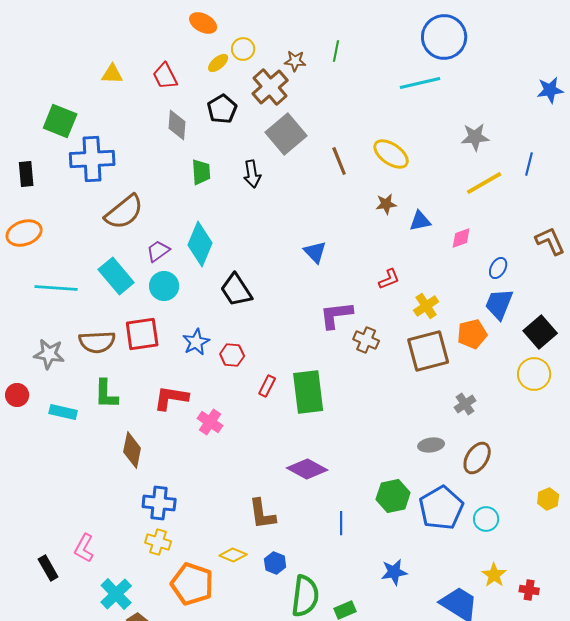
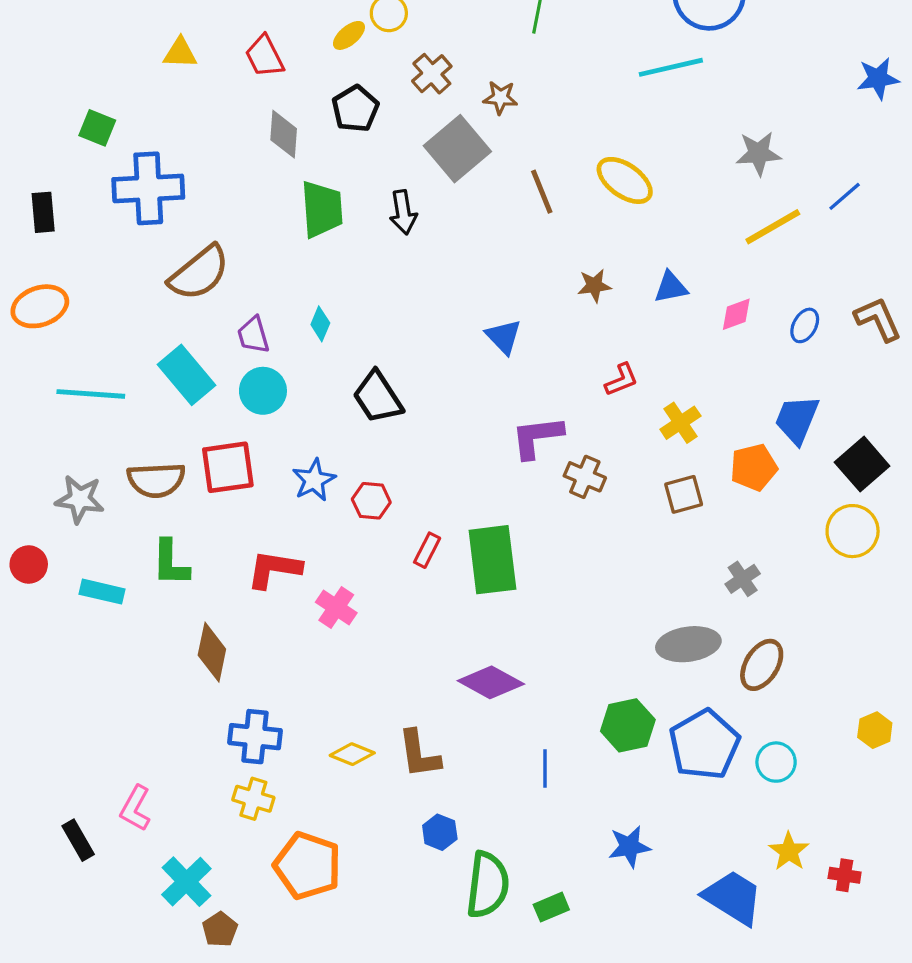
brown star: (295, 61) -> (500, 98), moved
brown cross: (270, 87) -> (432, 74), size x0.7
green square: (60, 121) -> (97, 128), size x0.7
blue line: (529, 164) -> (845, 196), turned 35
green trapezoid: (201, 172) -> (322, 209), size x1.4
brown star: (386, 204) -> (594, 286), moved
cyan diamond: (200, 244) -> (320, 324), size x0.5
purple trapezoid: (158, 251) -> (253, 335), turned -70
blue ellipse: (498, 268) -> (805, 325), moved
brown square: (428, 351) -> (684, 494), size x0.6
gray ellipse: (431, 445) -> (688, 644), size x1.5
yellow diamond: (233, 555) -> (352, 754), moved

